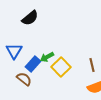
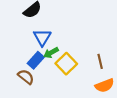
blue triangle: (14, 51) -> (42, 37), moved

